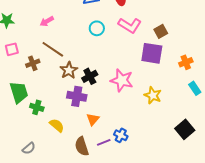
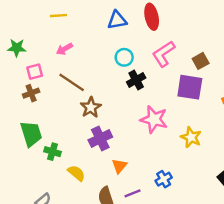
pink L-shape: (130, 25) -> (164, 54), turned 115
pink square: (12, 49) -> (35, 72), moved
brown cross: (33, 63) -> (31, 93), moved
black cross: (90, 76) -> (136, 80), moved
purple cross: (77, 96) -> (100, 138), turned -36
blue cross: (121, 135) -> (164, 179), moved, turned 32

